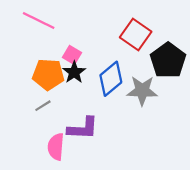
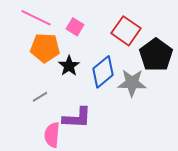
pink square: (72, 55) -> (75, 27), moved
orange pentagon: (48, 74) -> (45, 48), moved

